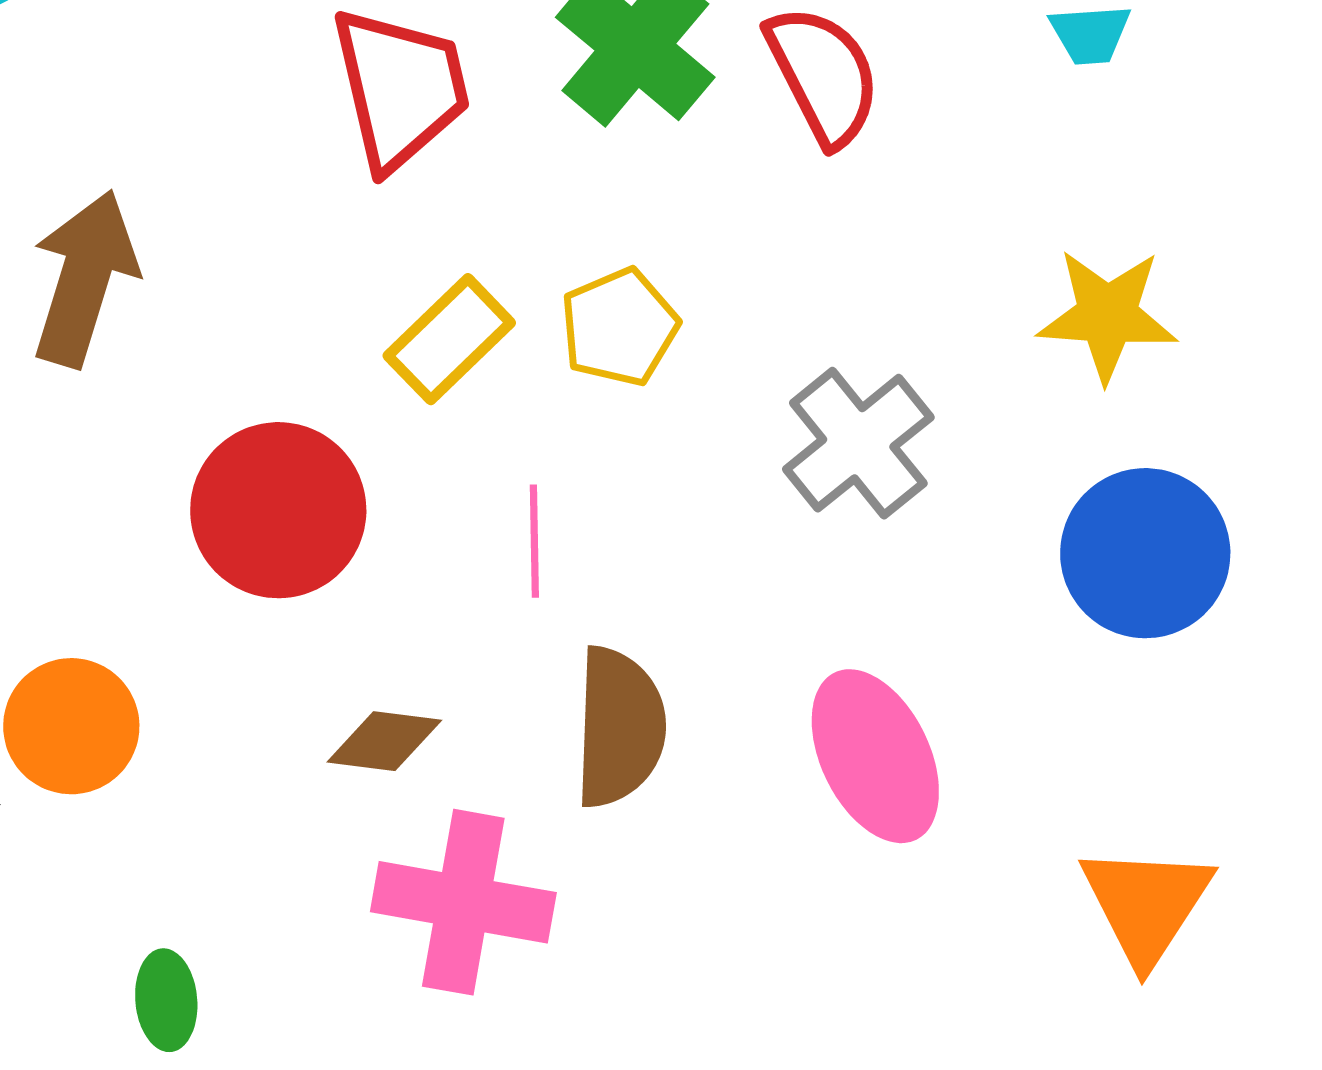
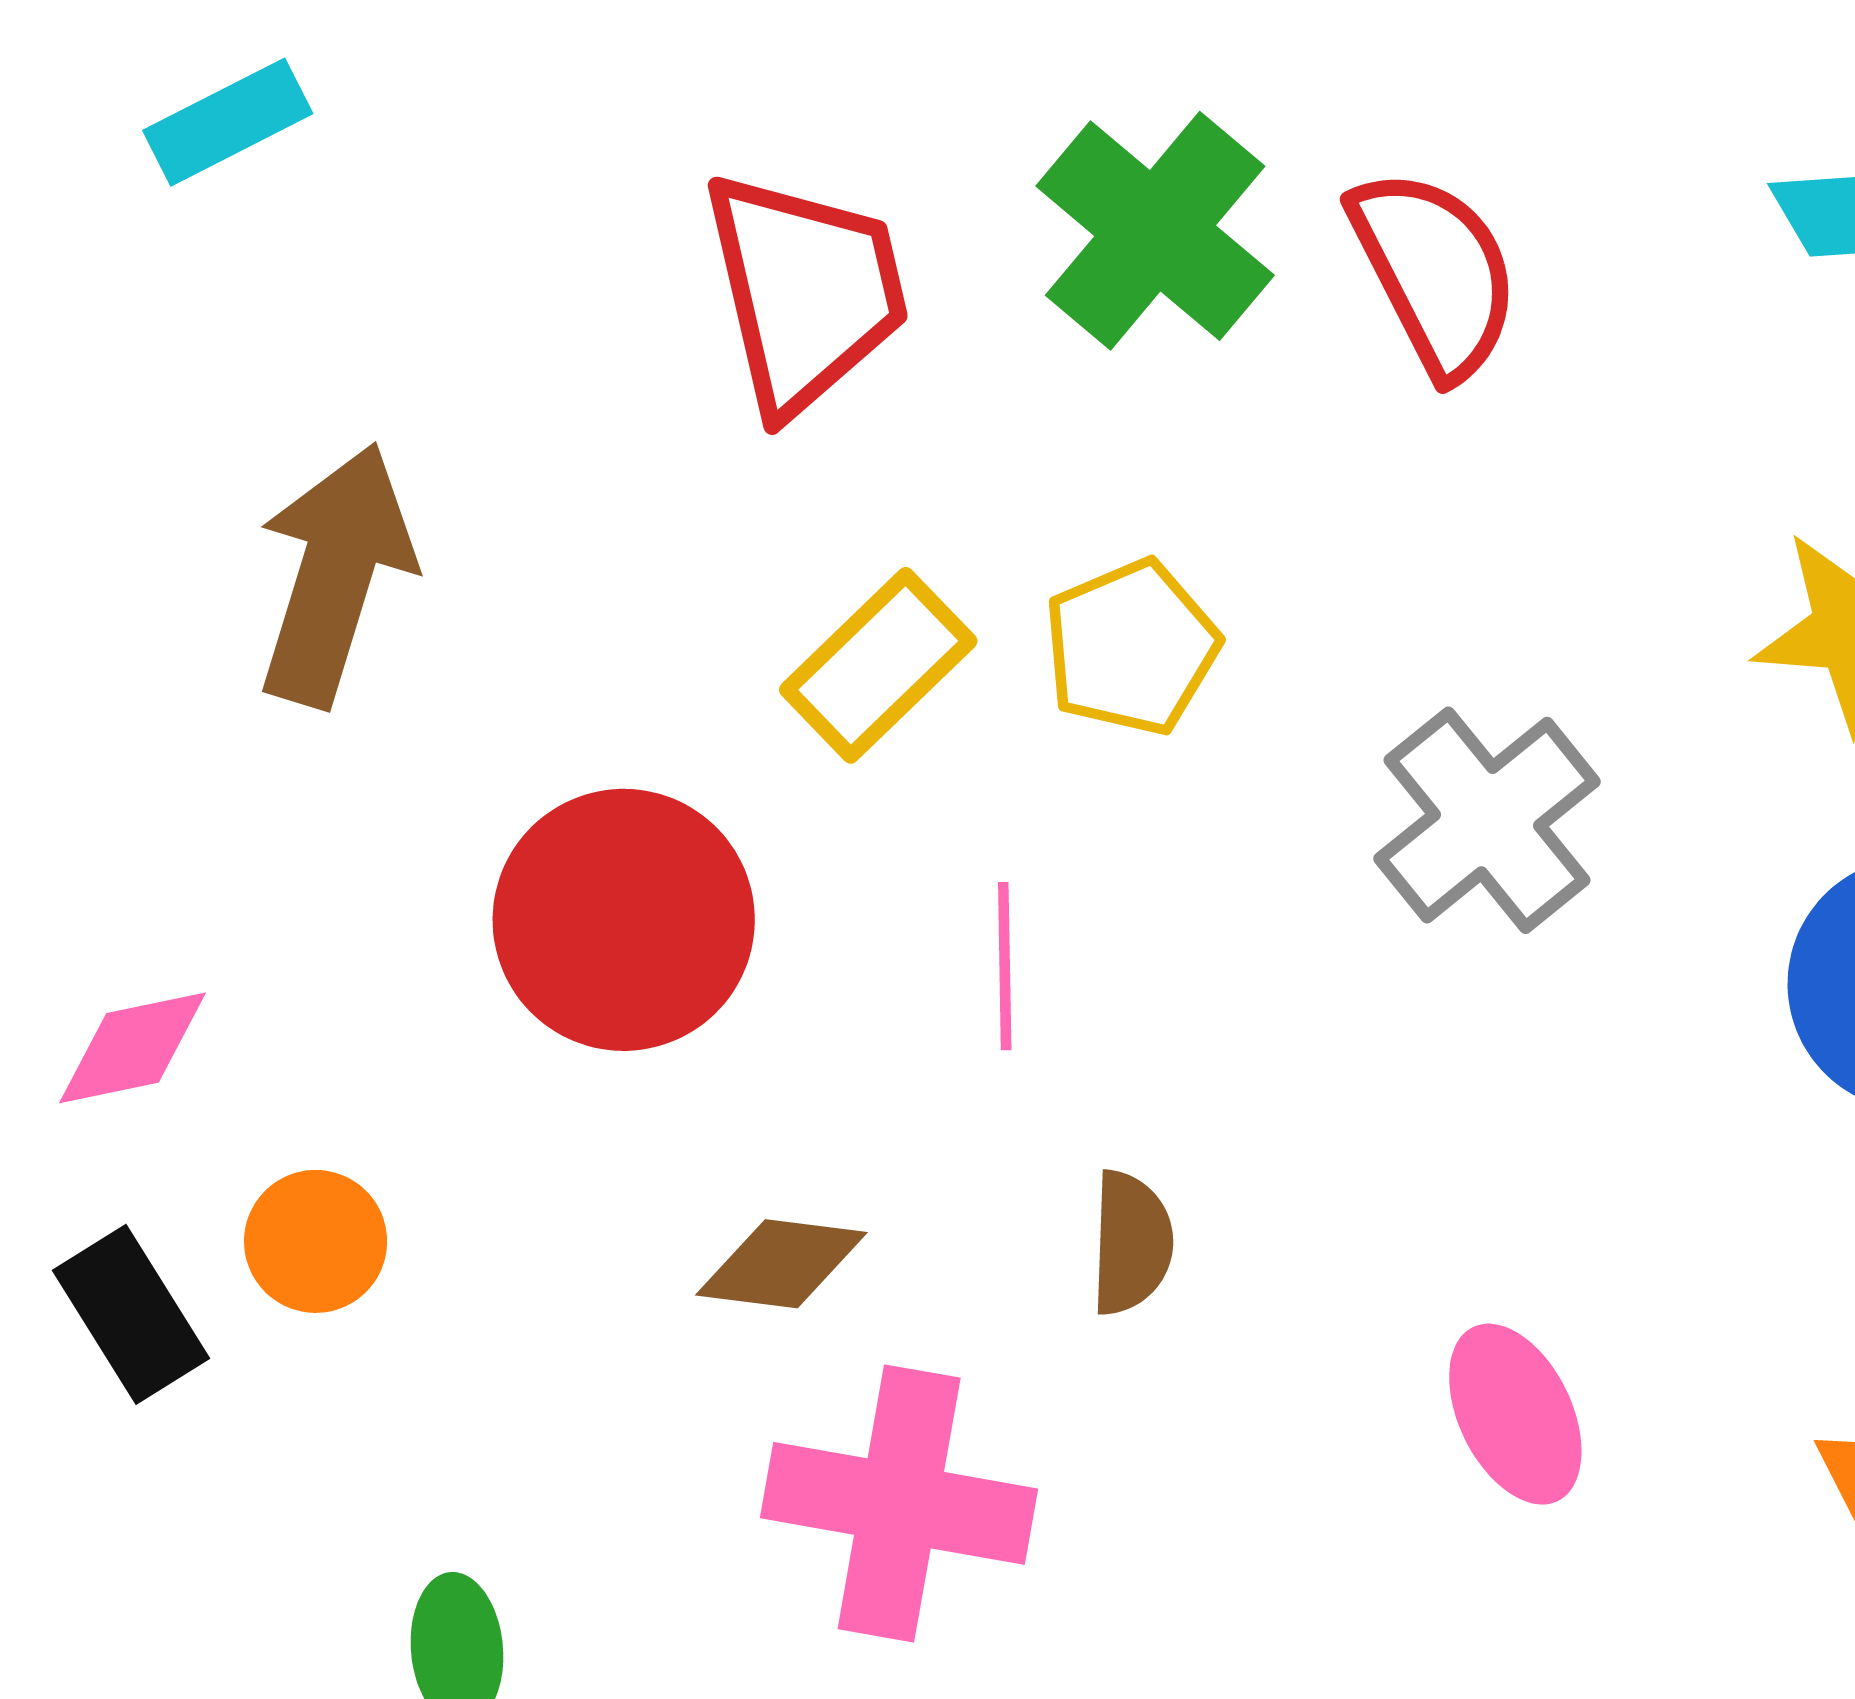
orange circle: (71, 726) -> (316, 1241), size x0.7
brown semicircle: (619, 727) -> (1131, 1243), size x0.6
pink ellipse: (875, 756) -> (1515, 1414), moved, size x0.7

